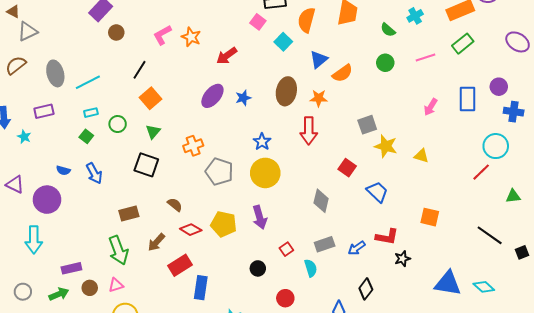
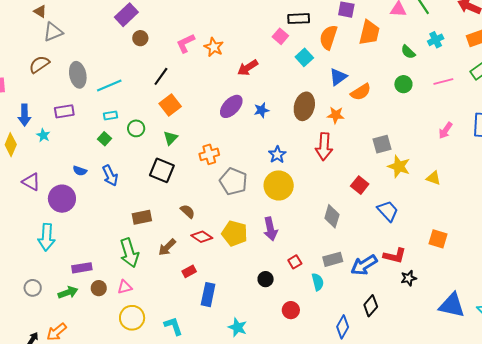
blue arrow: (357, 248) -> (364, 265), size x1.5
red rectangle: (180, 265) -> (189, 271), size x0.6

